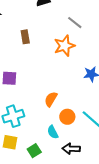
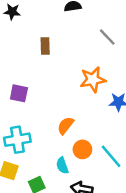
orange star: (64, 46) -> (93, 80), moved

